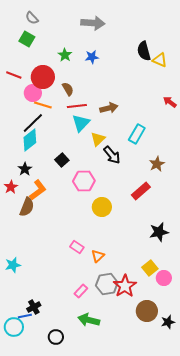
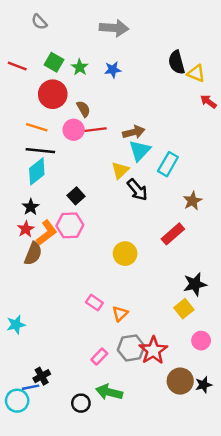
green square: (27, 39) -> (54, 62), moved
red line: (14, 75) -> (17, 66), moved
pink circle: (33, 93) -> (74, 130), moved
red arrow: (170, 102) -> (208, 102), moved
orange line: (43, 105) -> (37, 127), moved
black line: (33, 123) -> (40, 151), turned 50
cyan triangle: (81, 123) -> (140, 151), moved
pink hexagon: (84, 181) -> (70, 225), moved
red star: (11, 187) -> (26, 229), moved
yellow square: (150, 268) -> (184, 309), moved
black star: (168, 322) -> (203, 385), moved
black circle: (56, 337) -> (81, 403), moved

